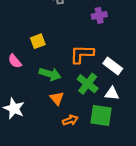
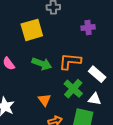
yellow square: (38, 41) -> (32, 30), moved, size x1.6
green arrow: (50, 74) -> (42, 64), moved

